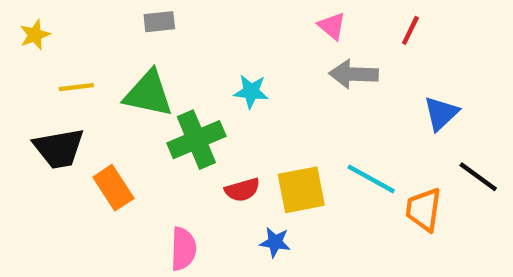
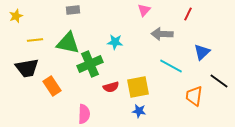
pink triangle: (332, 26) -> (144, 10), moved, turned 32
cyan line: (371, 179) -> (171, 66), moved
blue star: (275, 242) -> (139, 111), moved

